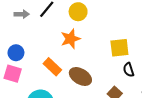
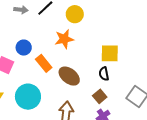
blue circle: (16, 53) -> (24, 48), moved
black semicircle: (129, 70) -> (104, 74), moved

